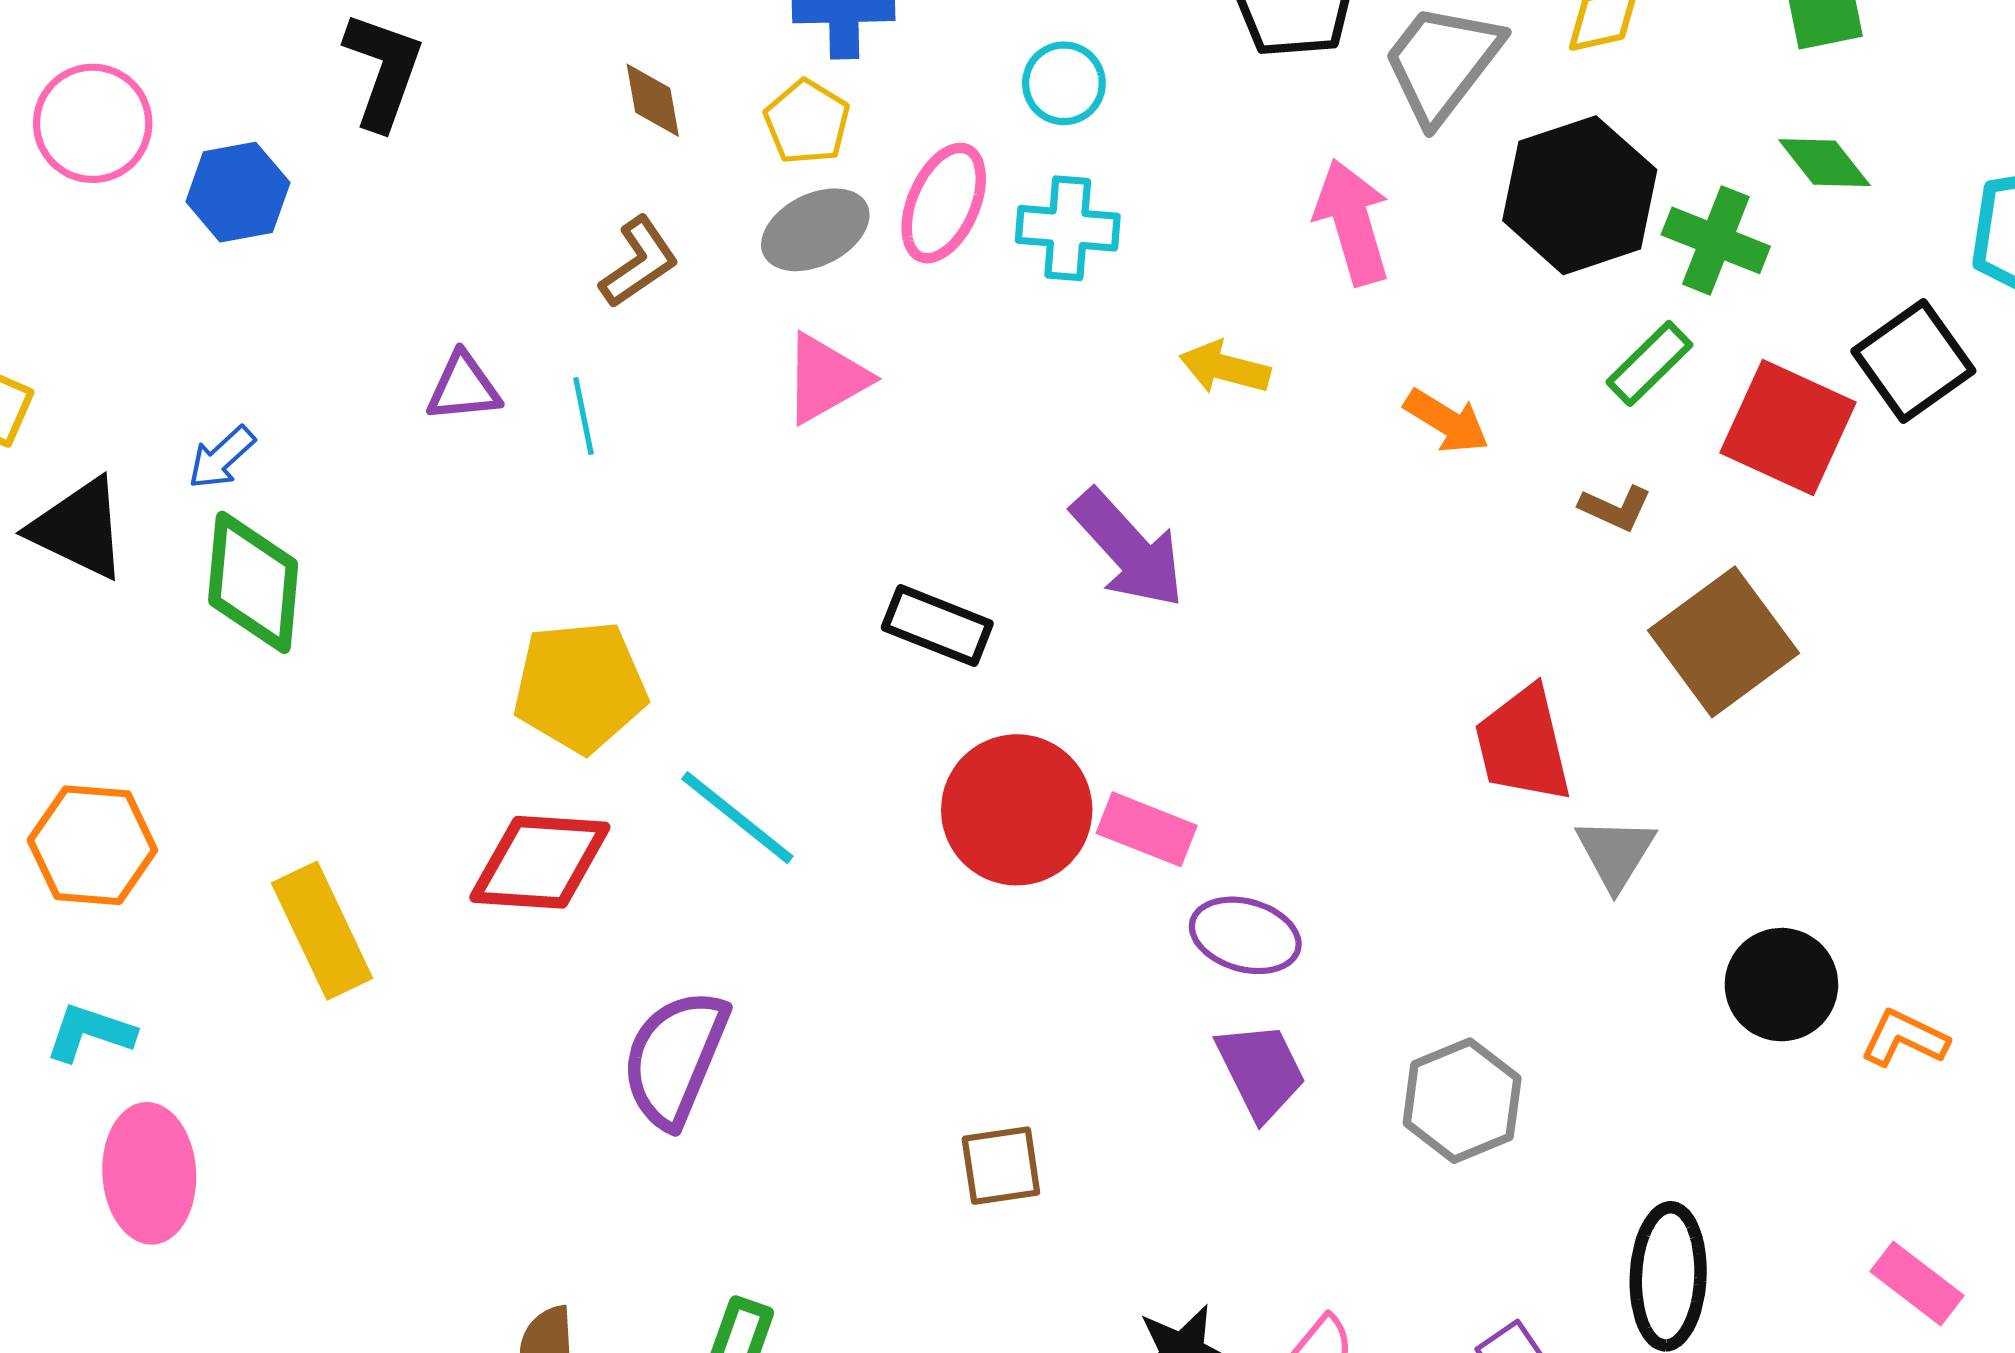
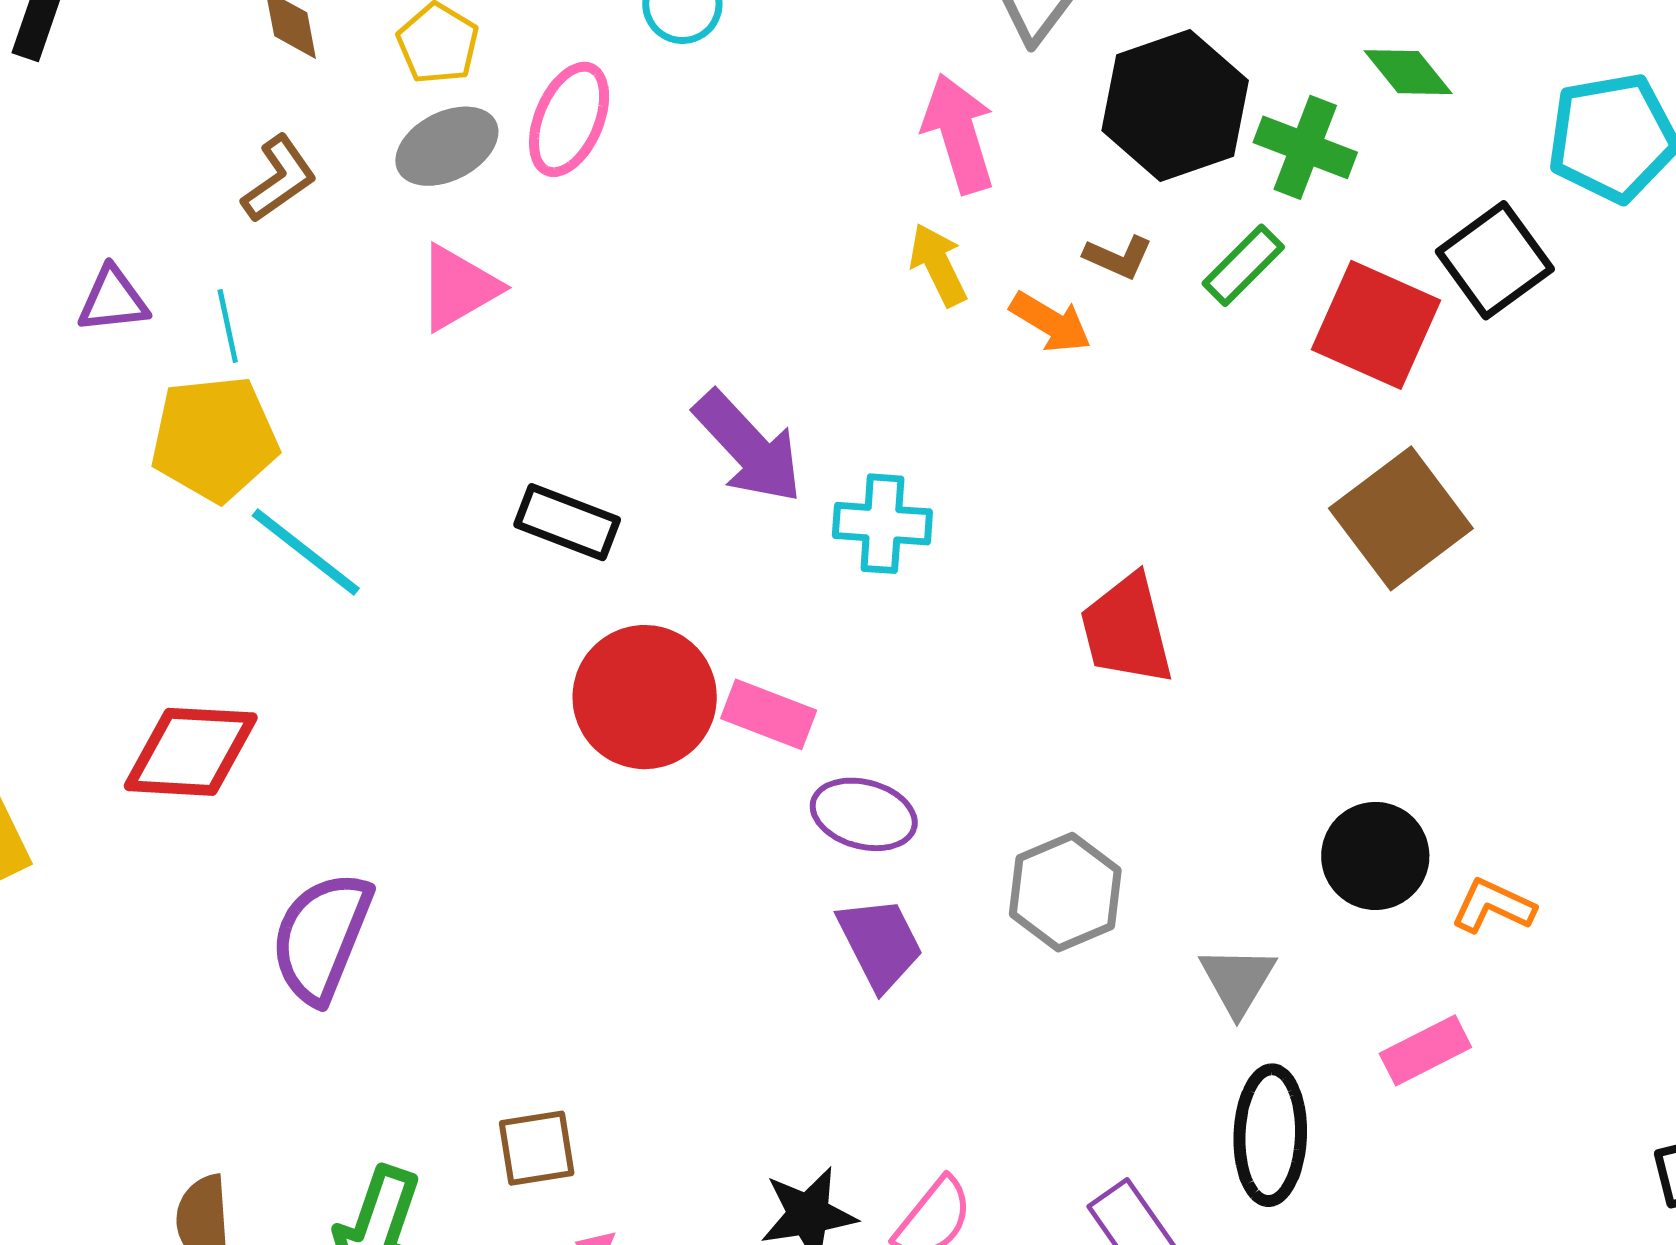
cyan cross: (1068, 228) -> (882, 524), moved
yellow arrow: (1225, 368) -> (938, 265), moved, turned 50
brown L-shape: (1615, 508) -> (1118, 257), moved
brown square: (1723, 642) -> (1401, 518), moved
yellow pentagon: (580, 687) -> (214, 439), moved
cyan line: (737, 818) -> (306, 552), moved
gray triangle: (1616, 853) -> (1238, 980), moved
gray hexagon: (1462, 1101) -> (1065, 892), moved
brown square: (1001, 1166) -> (537, 1148), moved
pink rectangle: (1917, 1283) -> (1425, 1050), moved, turned -64

